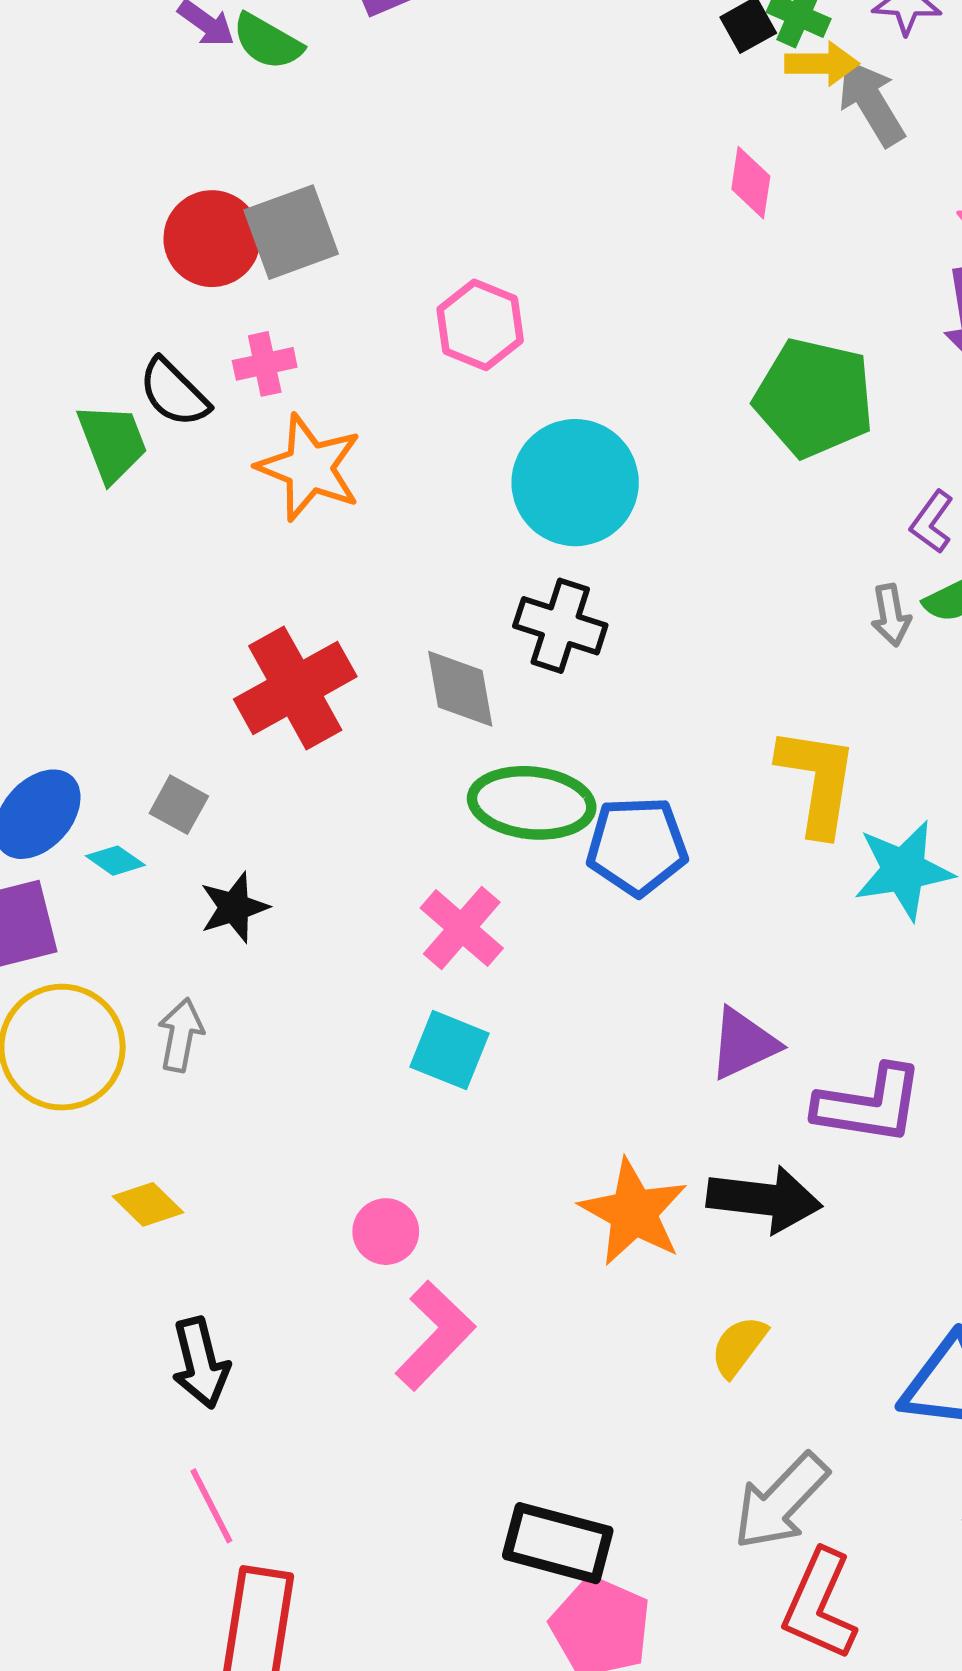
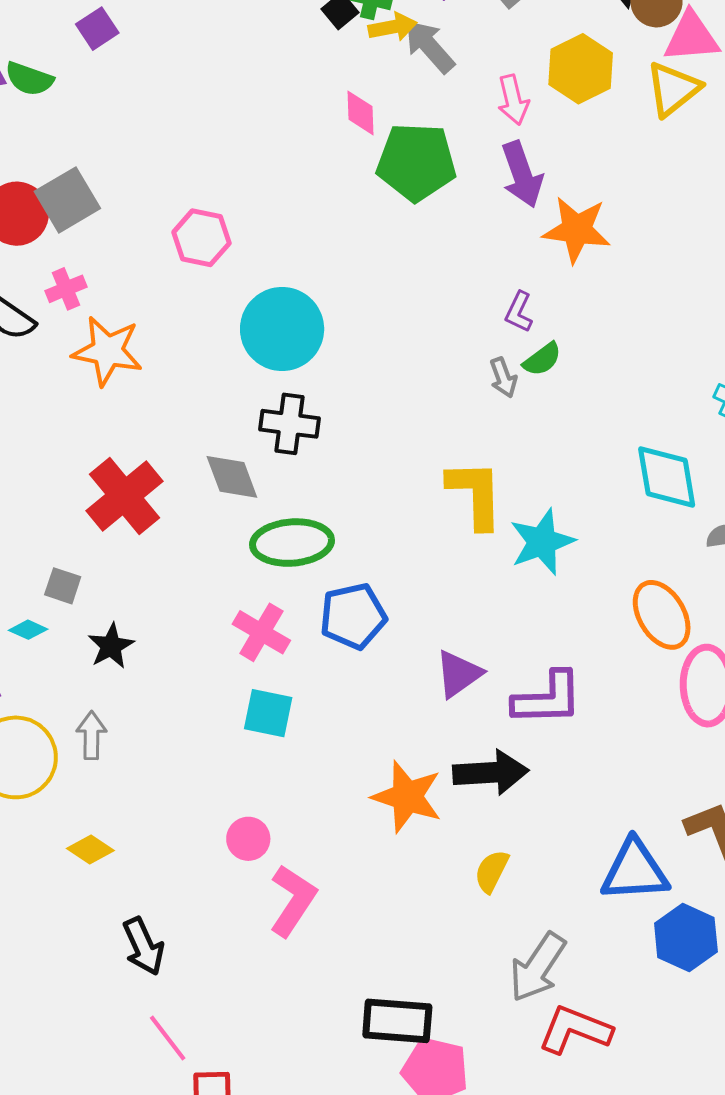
green pentagon: (814, 398) -> (416, 162), moved
blue pentagon: (637, 846) -> (353, 616), moved
red L-shape: (820, 1605) -> (575, 1030), turned 98

